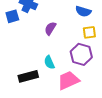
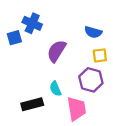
purple semicircle: (50, 28) -> (57, 51), size x1.5
pink trapezoid: (68, 80) -> (77, 109), turned 105

